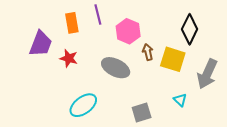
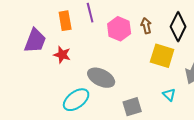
brown arrow: (148, 52) -> (146, 26), moved
gray ellipse: (116, 68) -> (101, 78), moved

